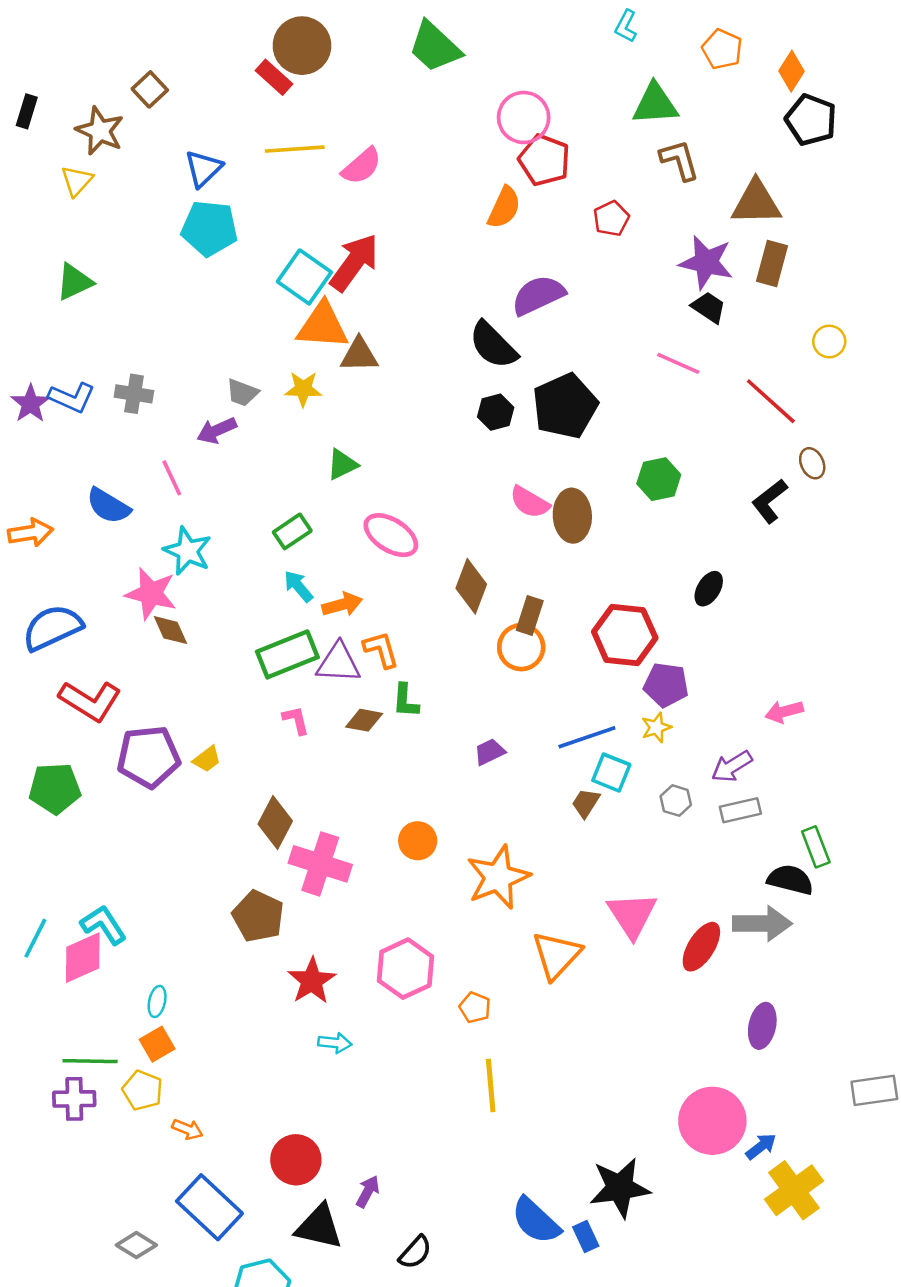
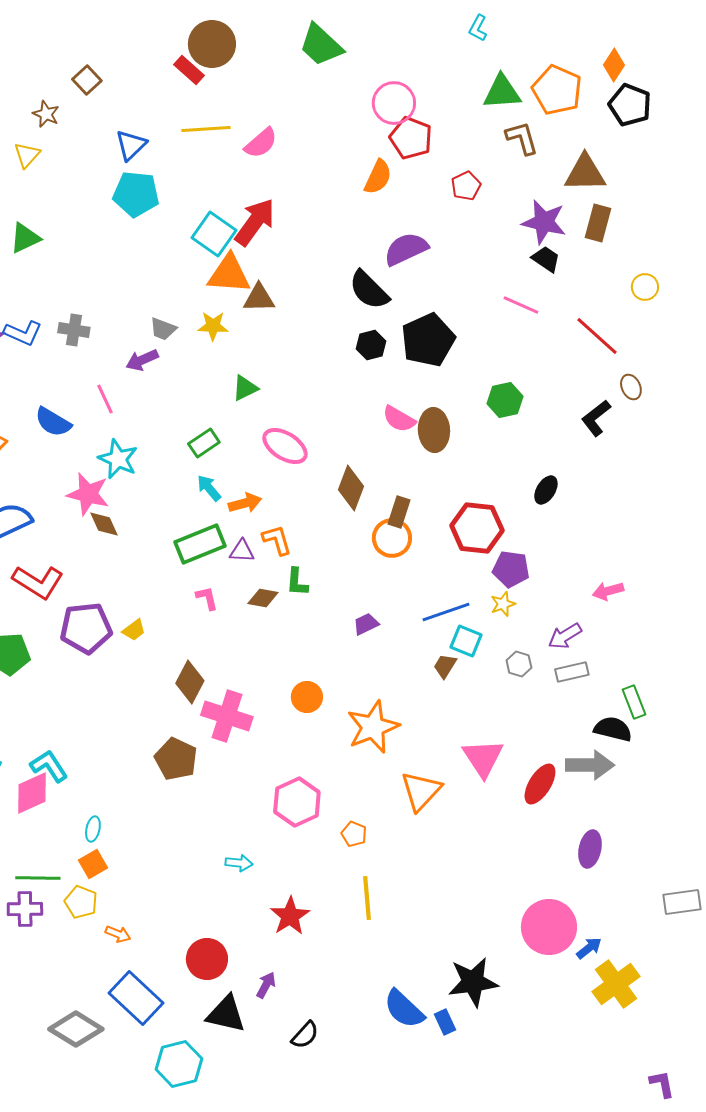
orange pentagon: (722, 49) -> (557, 90), moved, size x1.5
brown star: (100, 131) -> (46, 114), size x0.7
purple triangle: (339, 663) -> (242, 551), size x0.7
red star: (312, 981) -> (290, 916), moved
gray diamond: (136, 1245) -> (76, 1029), size x1.6

